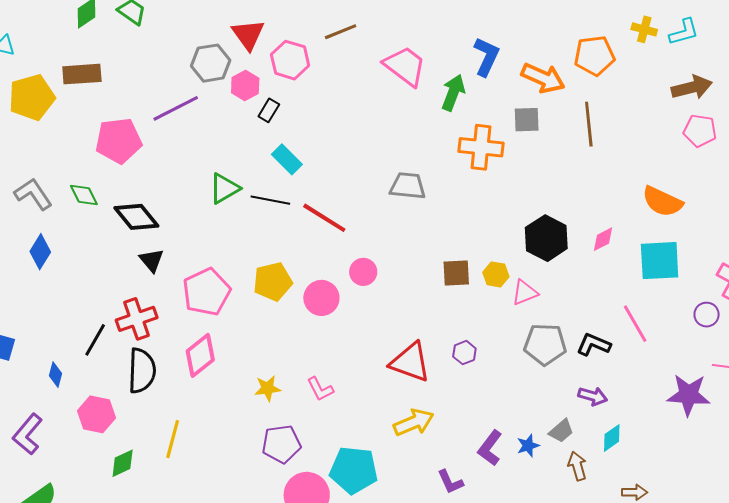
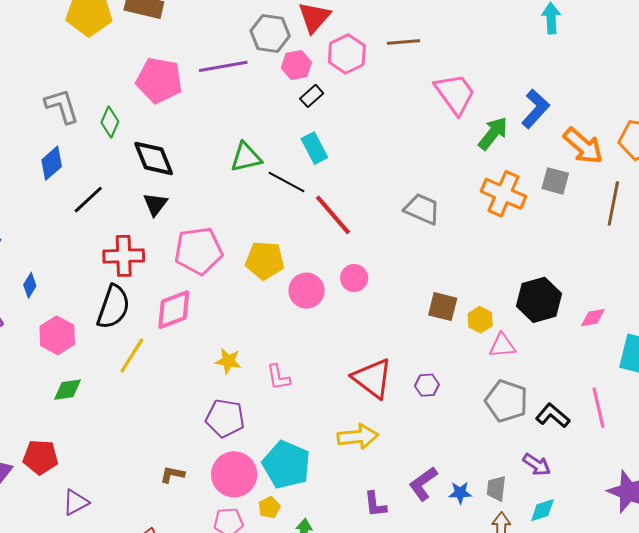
green diamond: (84, 195) -> (110, 122), turned 32
black line: (95, 340) -> (88, 200), moved
gray trapezoid: (561, 431) -> (496, 488), turned 120
yellow line: (173, 439) -> (132, 355), moved

